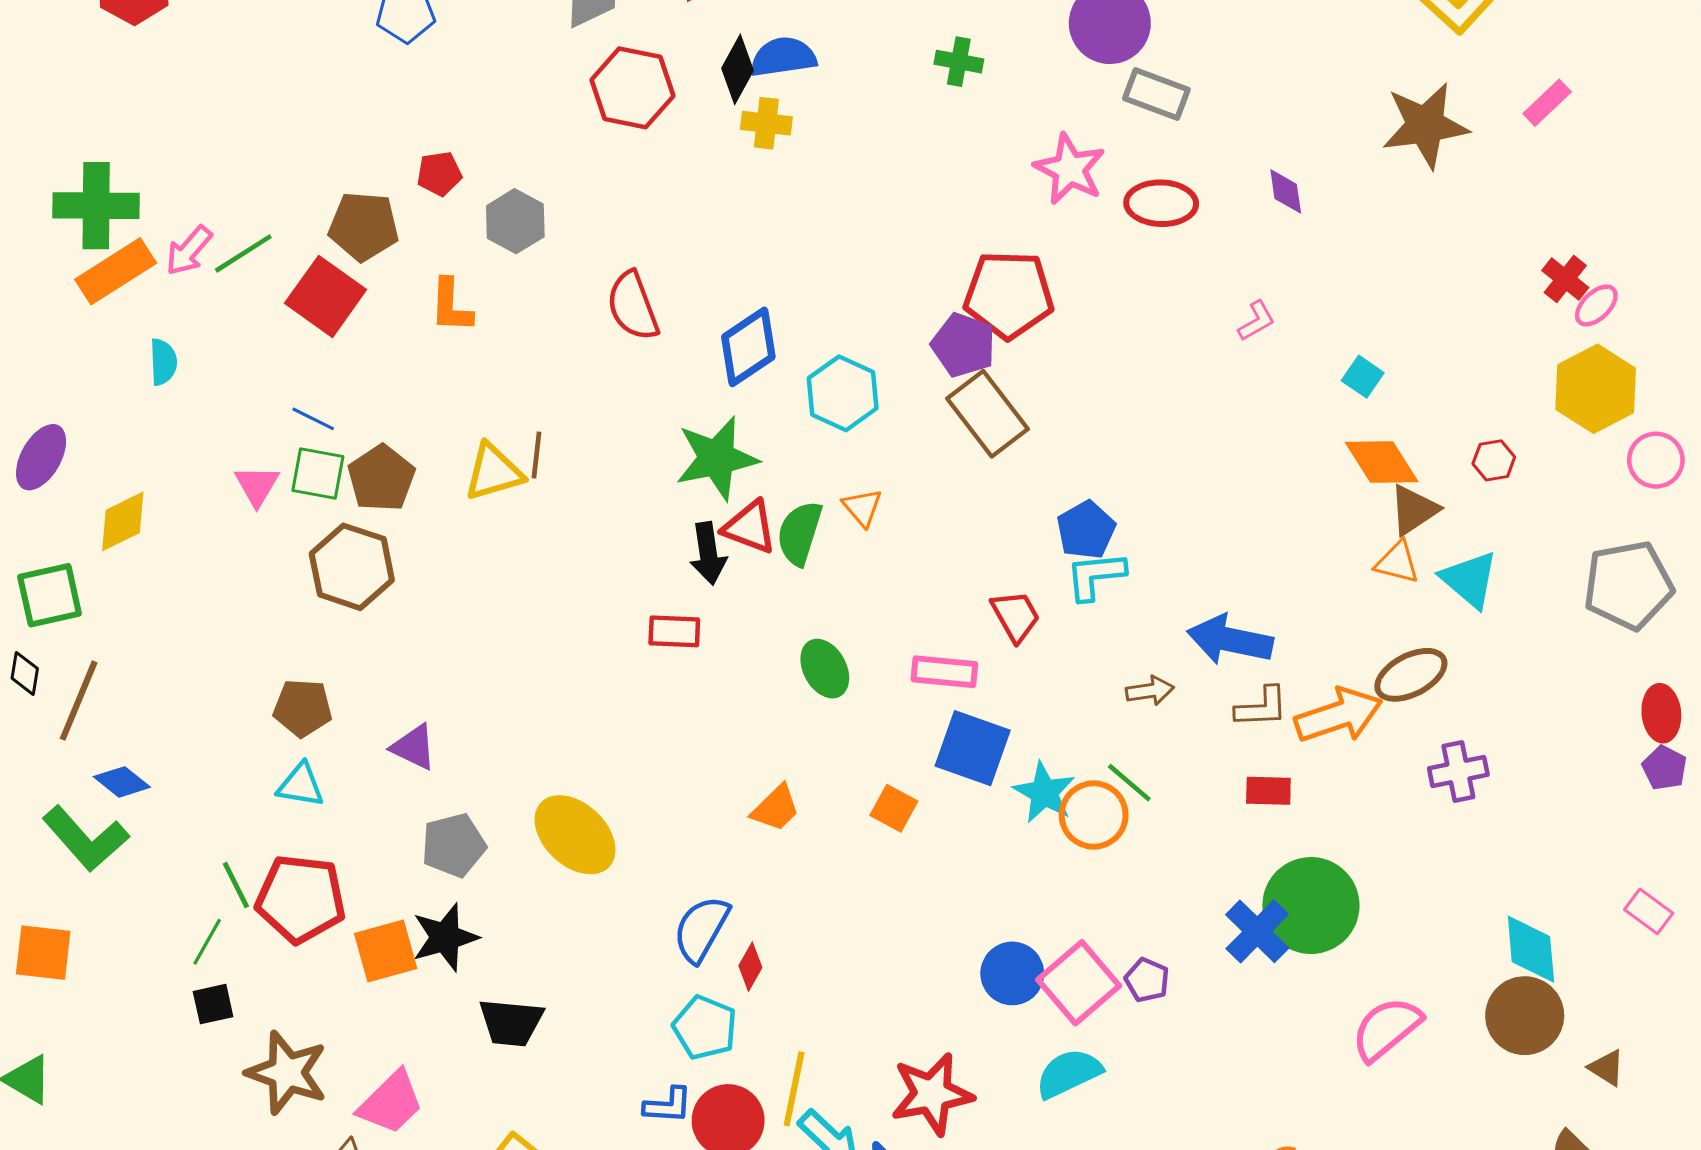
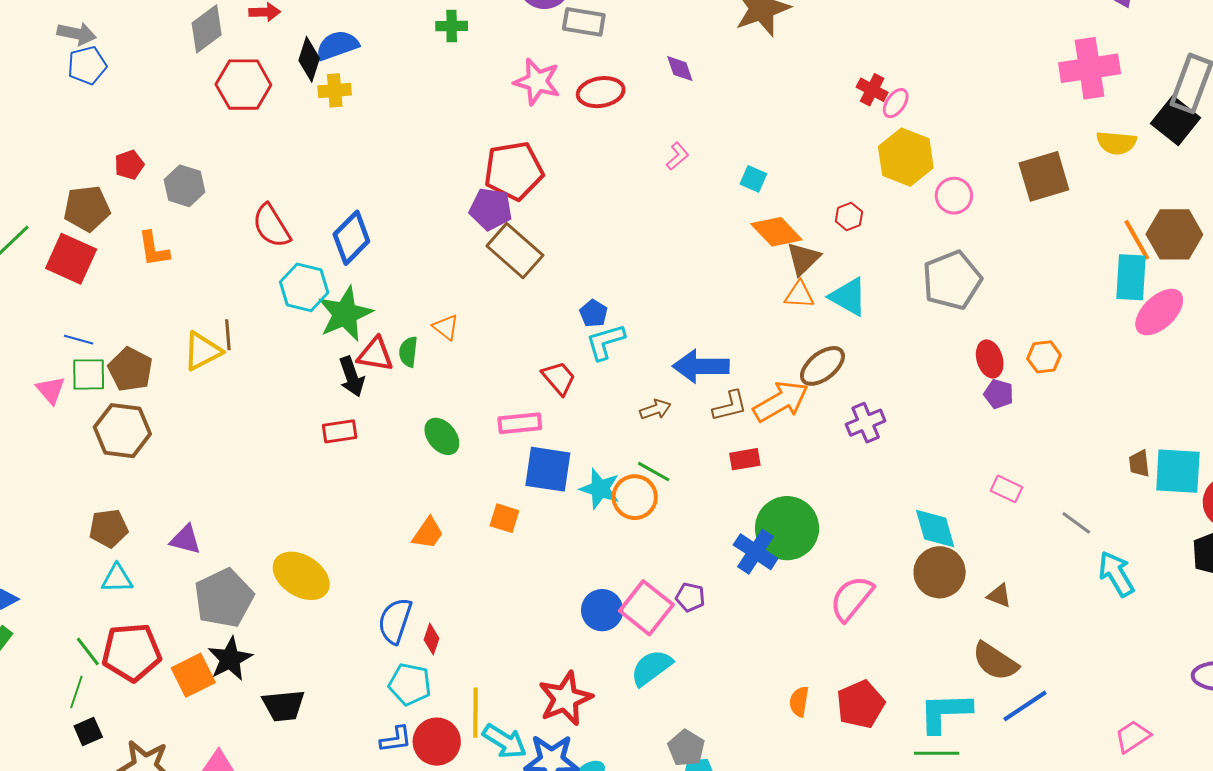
cyan hexagon: (843, 393) -> (304, 287), moved
blue pentagon: (1086, 530) -> (594, 313), size x0.7
green semicircle: (800, 533) -> (408, 352), size x0.7
gray pentagon: (454, 845) -> (224, 598), size x1.4

